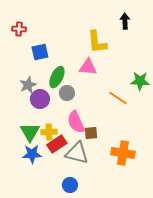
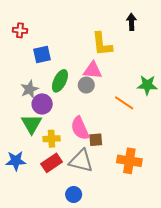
gray circle: (67, 93) -> (86, 85), moved
green triangle: (30, 132) -> (32, 124), moved
red rectangle: (57, 144) -> (52, 163), moved
blue star: (32, 154) -> (16, 161), moved

